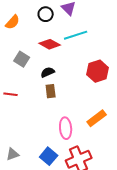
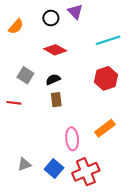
cyan line: (76, 35) -> (108, 40), moved
gray square: (22, 59) -> (25, 75), moved
gray triangle: (13, 154) -> (24, 164), moved

